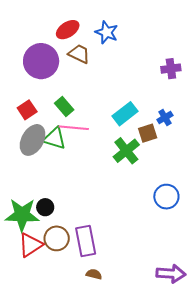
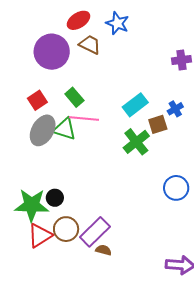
purple rectangle: (86, 241) -> (95, 232), turned 56
brown semicircle: (94, 274) -> (103, 250), moved

